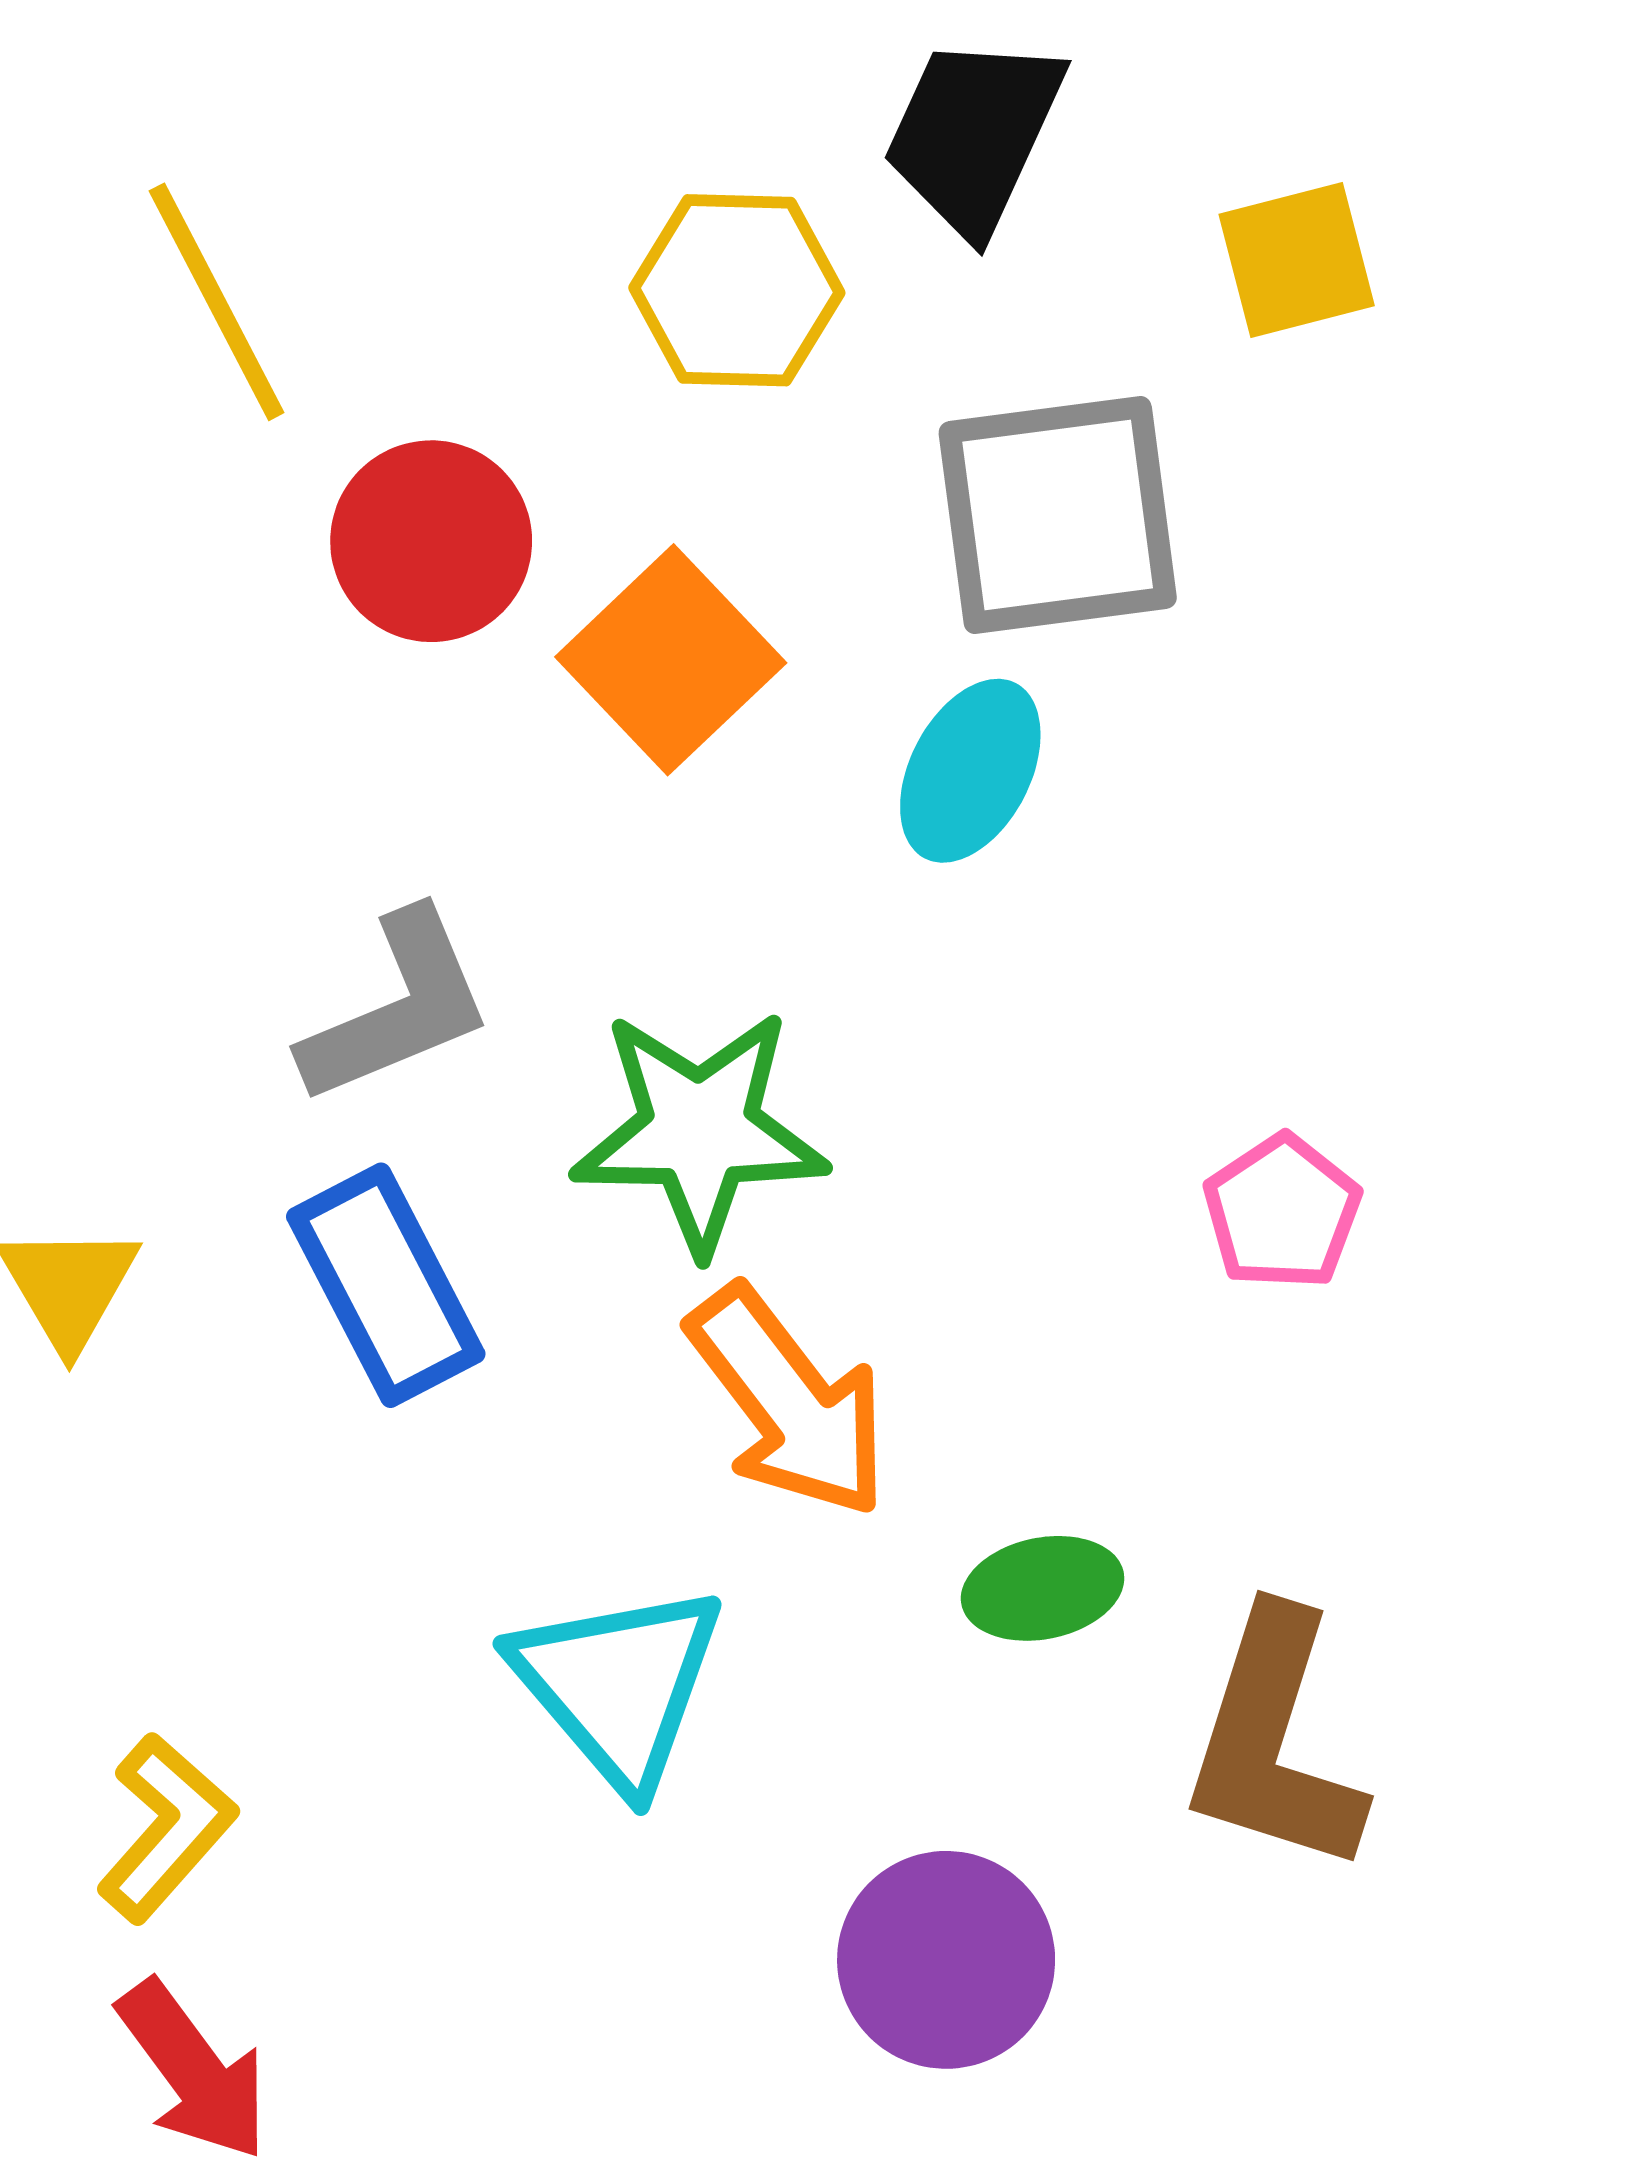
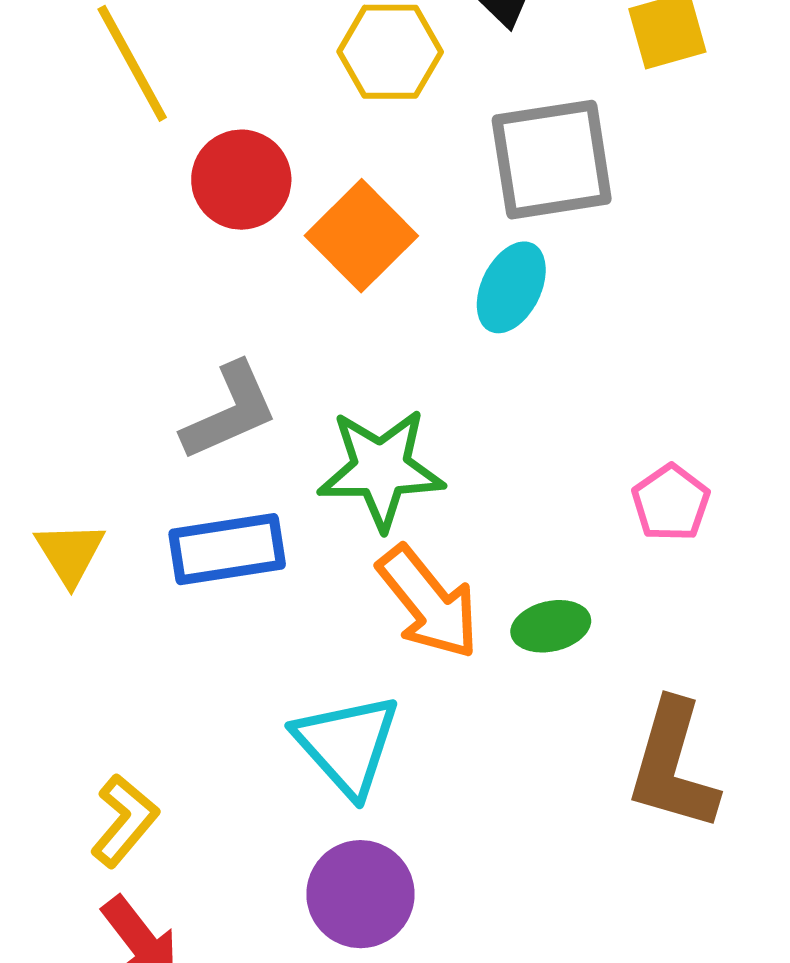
blue rectangle: (386, 1285) -> (227, 549), turned -70
green ellipse: (1043, 1588) -> (551, 626), moved
purple circle: (946, 1960) -> (360, 894), moved

